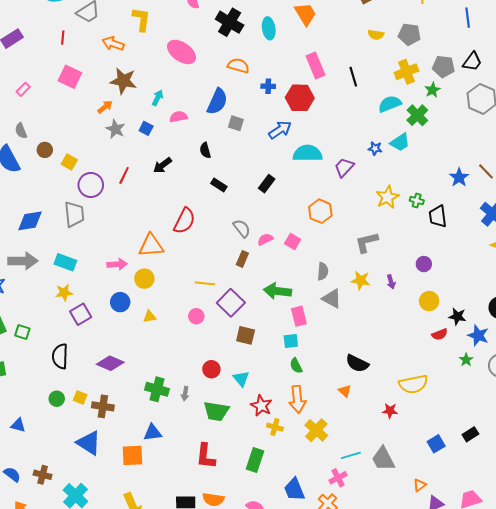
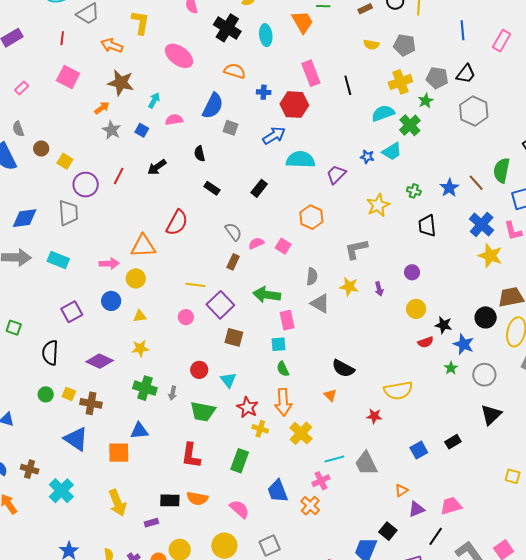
green cross: (417, 200) -> (414, 191), moved
yellow star: (64, 293) -> (140, 348), moved

